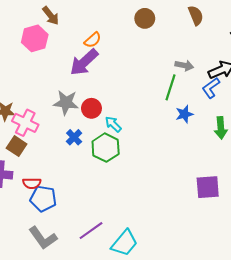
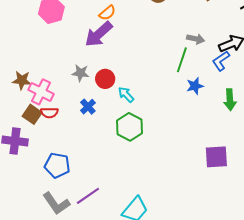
gray star: (66, 103) -> (81, 73), size x0.7
green hexagon: (106, 148) -> (129, 127), moved
red semicircle: (32, 183) -> (49, 113), moved
purple line: (91, 231) -> (88, 196), moved

